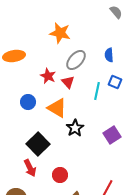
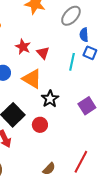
blue semicircle: (109, 55) -> (84, 35), moved
gray ellipse: (76, 60) -> (71, 16), moved
red circle: (60, 175) -> (40, 125), moved

